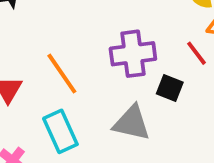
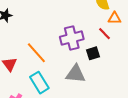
black square: (170, 88) -> (93, 53), turned -32

